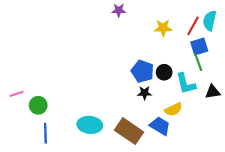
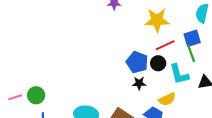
red line: (193, 26) -> (165, 45), moved, turned 36
yellow star: (163, 28) -> (157, 20), size x1.4
pink line: (17, 94) -> (15, 97), moved

